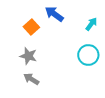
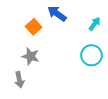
gray arrow: (31, 79) -> (19, 80), moved, turned -133

